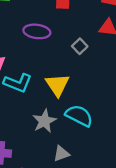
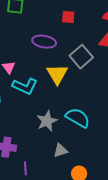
gray square: (80, 46) -> (81, 57), size x1.6
yellow triangle: (57, 85) -> (57, 74), moved

